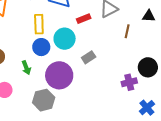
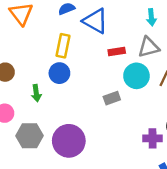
cyan circle: (65, 39) -> (136, 76), moved
purple circle: (59, 75) -> (69, 141), moved
gray hexagon: (44, 100) -> (30, 136), moved

